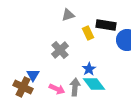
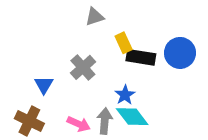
black rectangle: (106, 25) -> (141, 57), moved
blue triangle: (33, 75) -> (44, 85), moved

